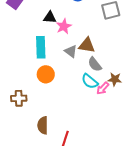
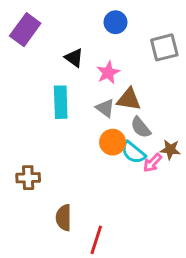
black triangle: (50, 17) -> (74, 58), turned 32
pink star: (64, 26) -> (108, 73), moved
orange circle: (46, 74) -> (113, 142), moved

